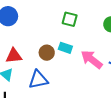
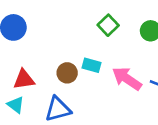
green square: (70, 19) -> (108, 25), moved, turned 35

